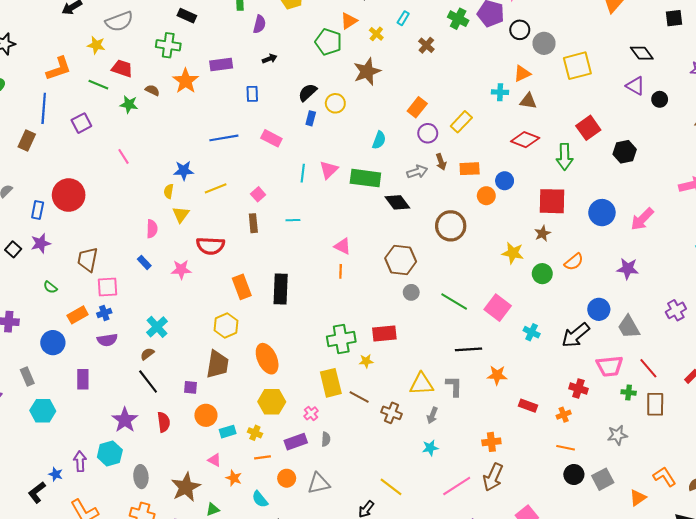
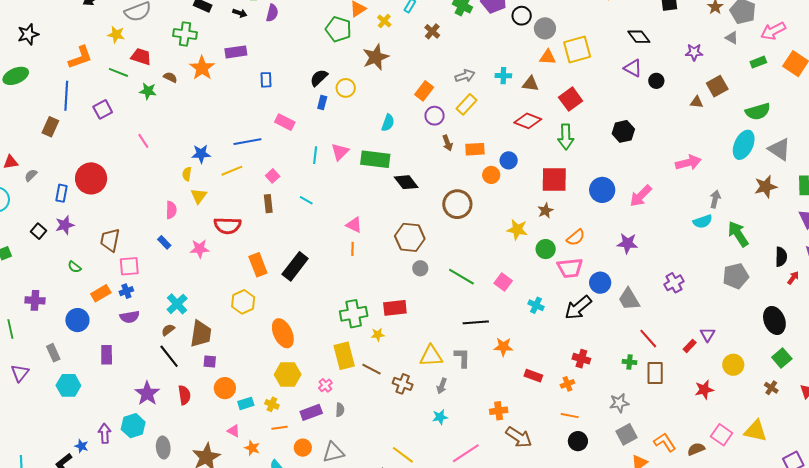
black arrow: (270, 59) -> (240, 13), moved, turned 40
orange triangle: (522, 74) -> (548, 57), moved, turned 30
red square: (588, 128) -> (571, 99), moved
blue line: (224, 138) -> (247, 142), moved
gray arrow: (417, 172) -> (465, 76), moved
cyan line: (293, 220) -> (306, 200), turned 32
black rectangle: (281, 289) -> (295, 266), turned 36
pink square: (498, 308) -> (503, 282), size x0.7
brown trapezoid: (218, 364) -> (201, 334), moved
pink trapezoid: (610, 366) -> (570, 268), moved
brown arrow: (493, 477) -> (519, 437), moved, turned -80
gray square: (603, 479) -> (627, 434), moved

